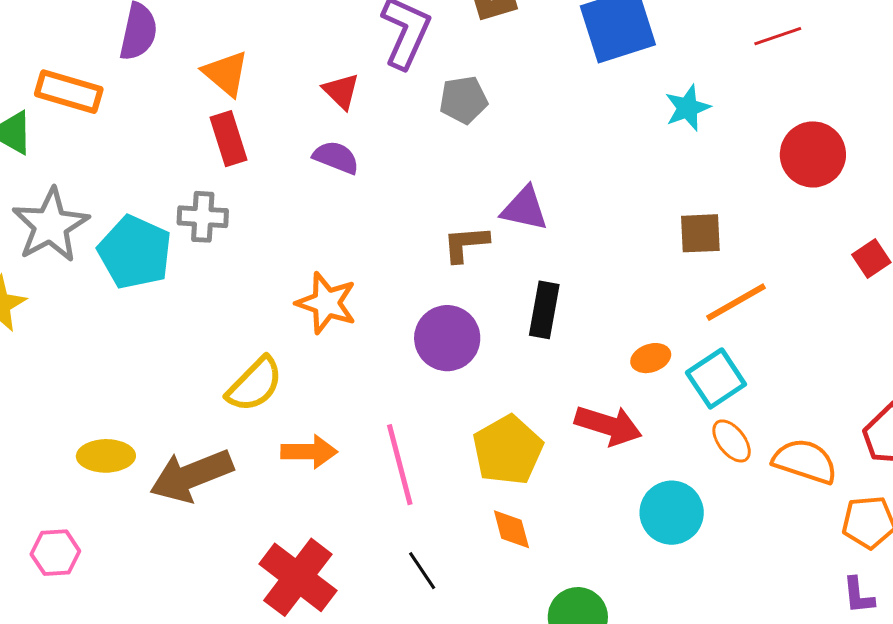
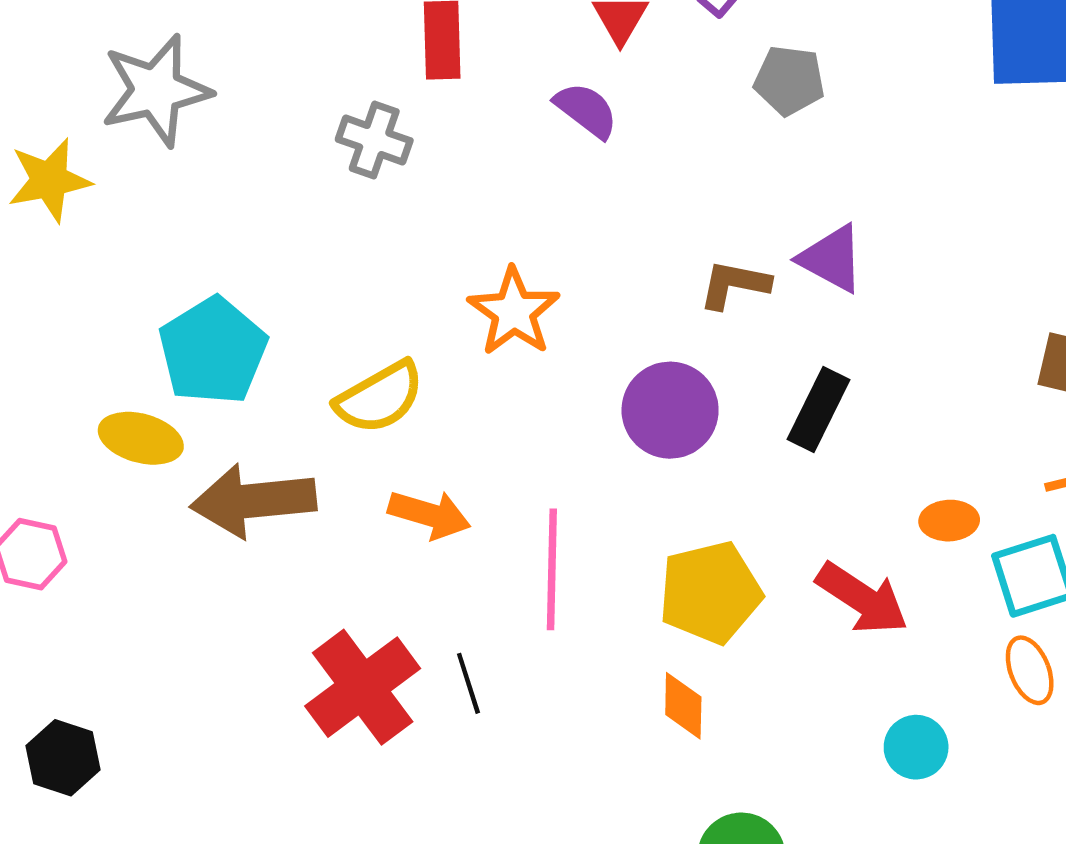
cyan pentagon: (135, 252) -> (213, 351), moved
cyan circle: (672, 513) -> (916, 747), size x0.7
black line: (422, 571) -> (468, 683), moved

